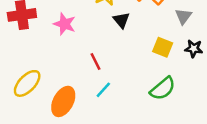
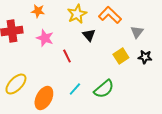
yellow square: (163, 47) -> (121, 56), turned 35
red line: (96, 61) -> (67, 56), moved
green semicircle: (163, 89) -> (104, 89), moved

